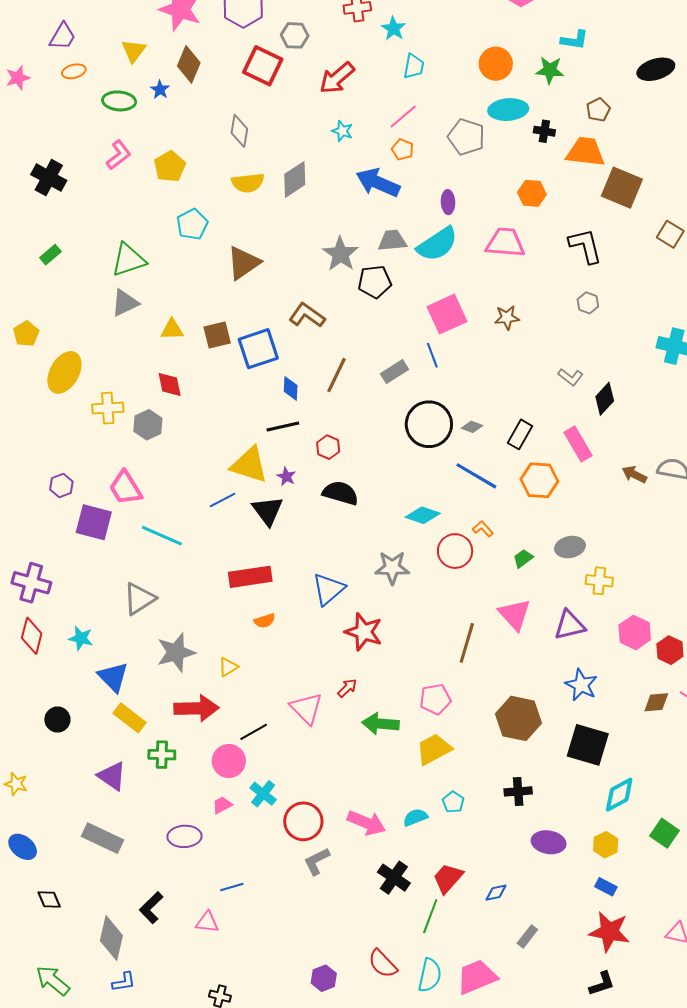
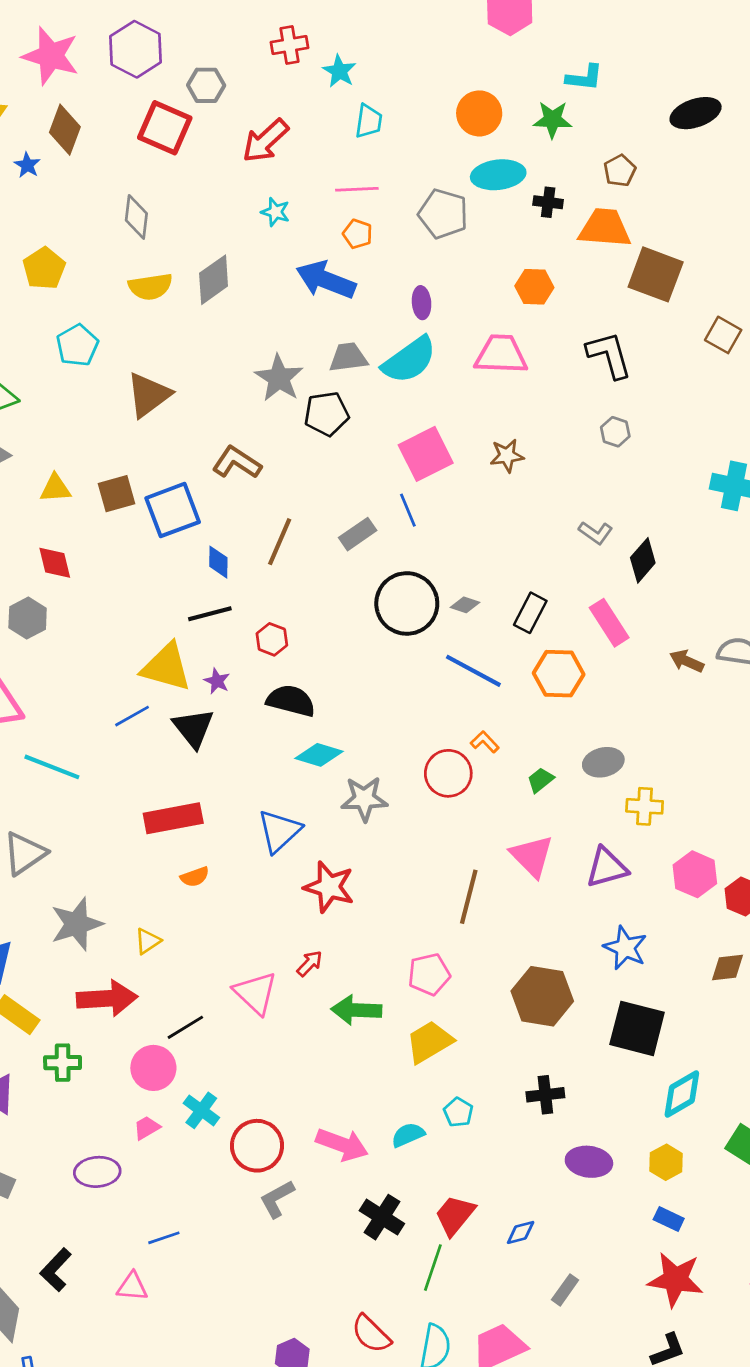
pink line: (403, 116) -> (357, 189), turned 40
cyan diamond: (423, 515) -> (319, 755), moved

